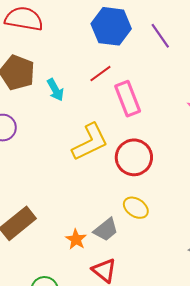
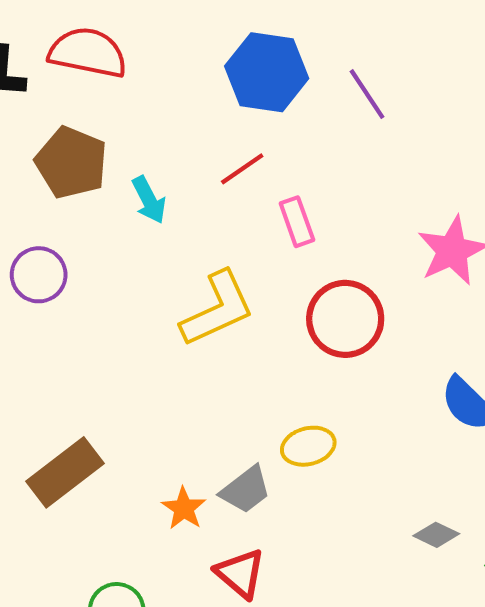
pink rectangle: (128, 99) -> (297, 222), size x0.7
red circle: (134, 157) -> (345, 319), moved
yellow ellipse: (136, 208) -> (308, 446), turned -50

